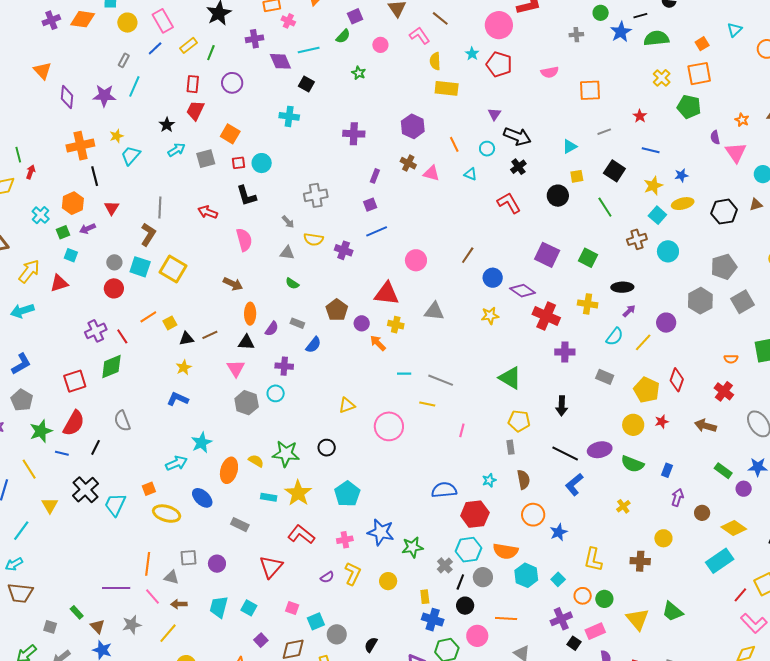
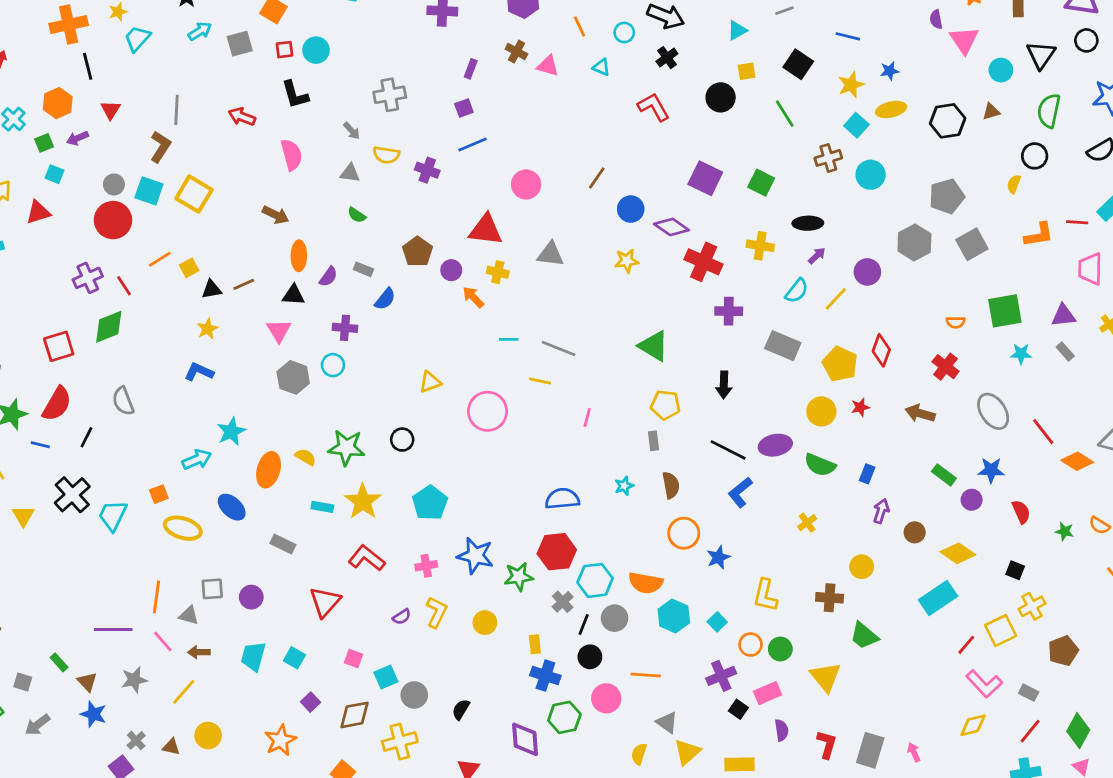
red circle: (114, 288) -> (113, 220), size x1.4
gray rectangle: (605, 377) -> (783, 346), size x1.4
red hexagon: (475, 514) -> (557, 552), moved
green trapezoid: (672, 611) -> (864, 636), moved

